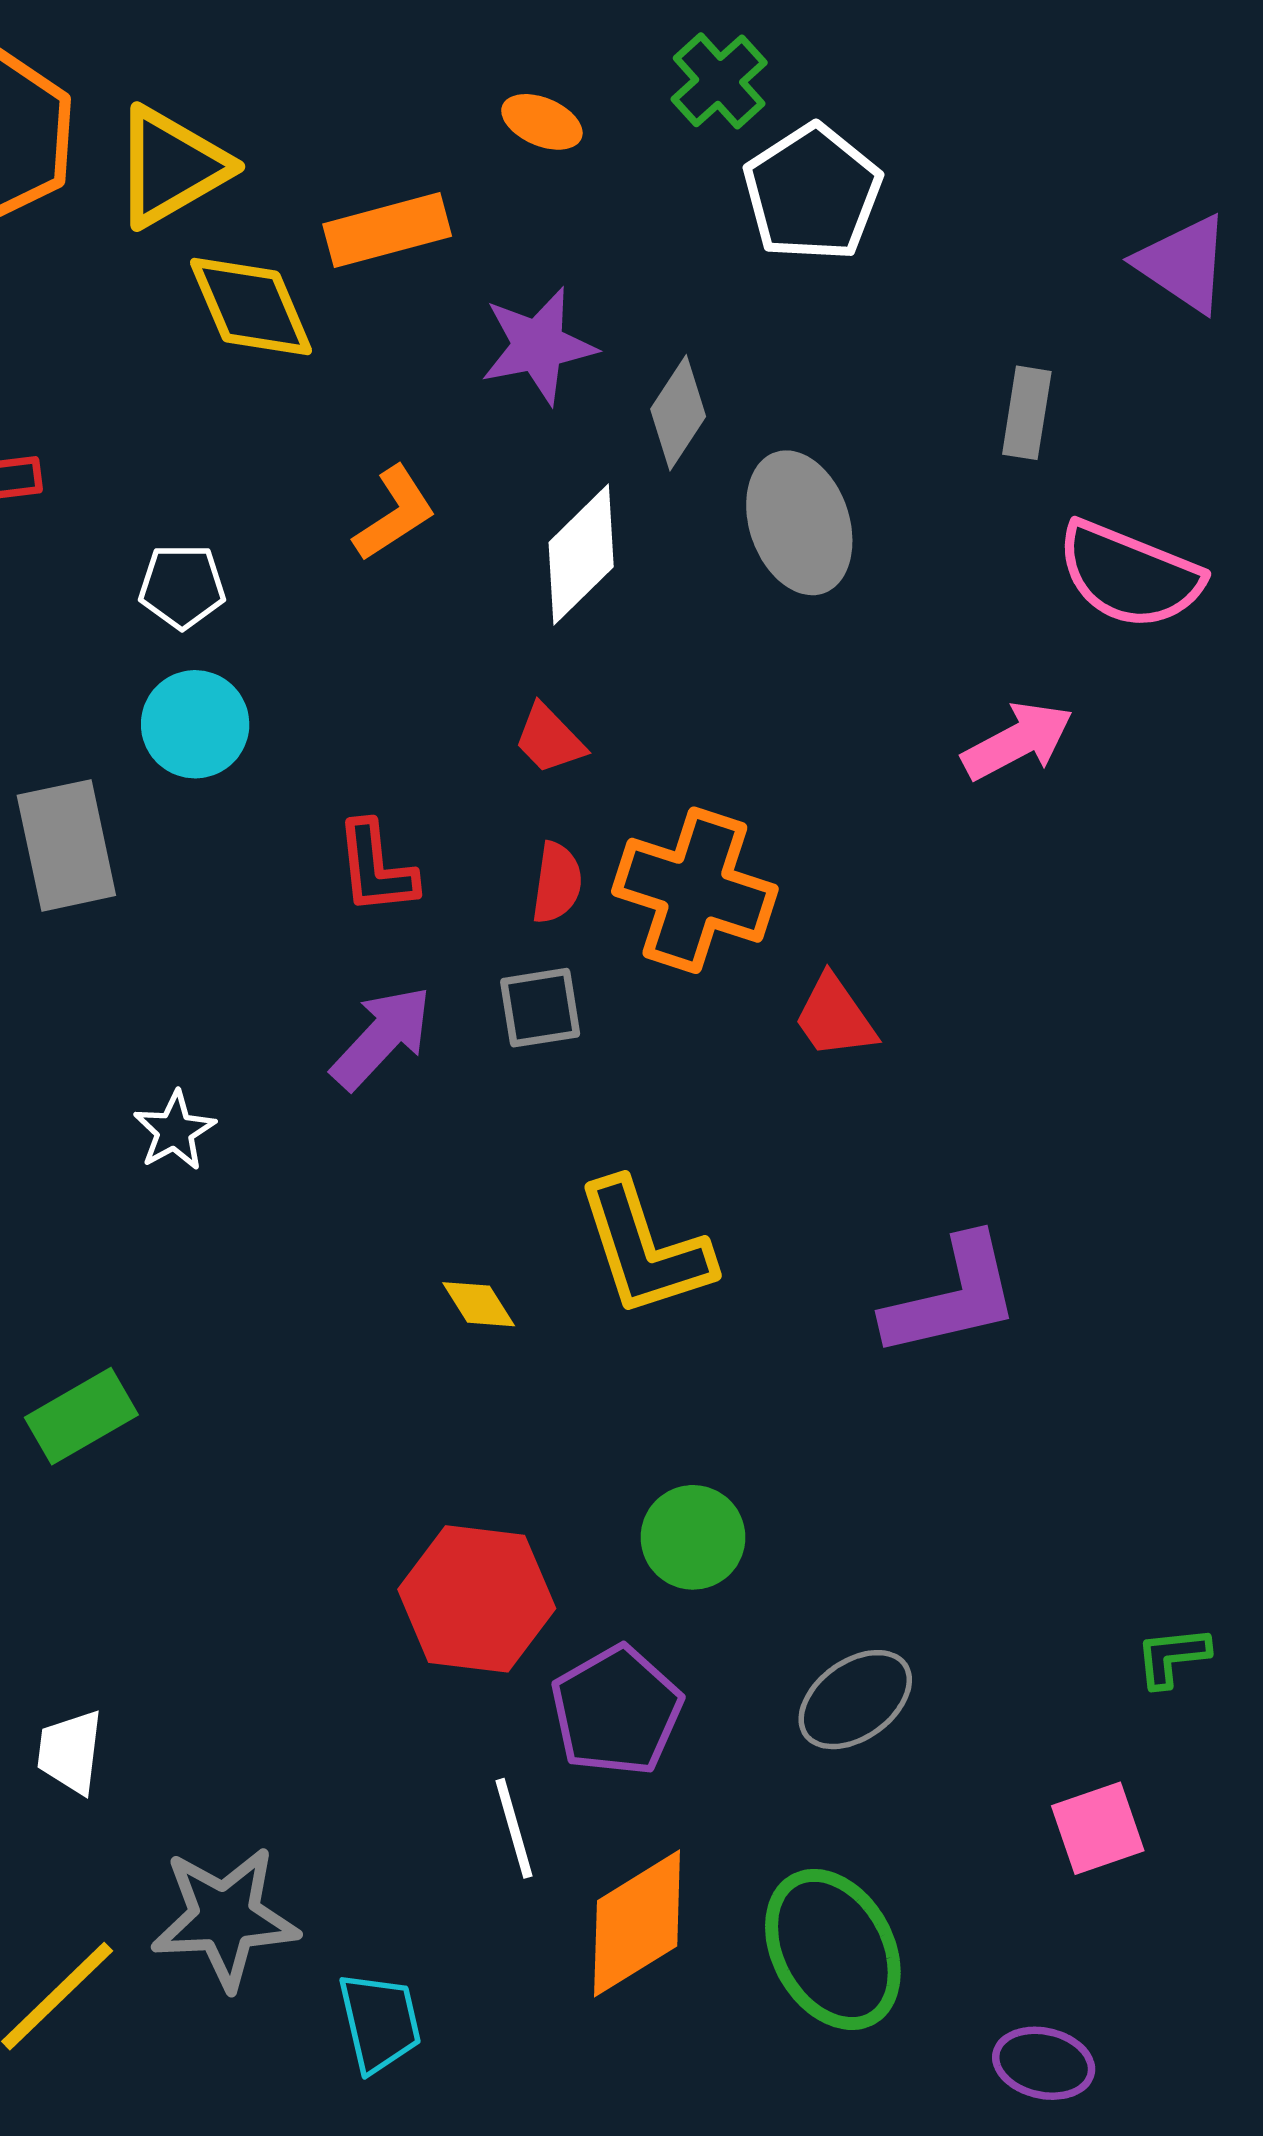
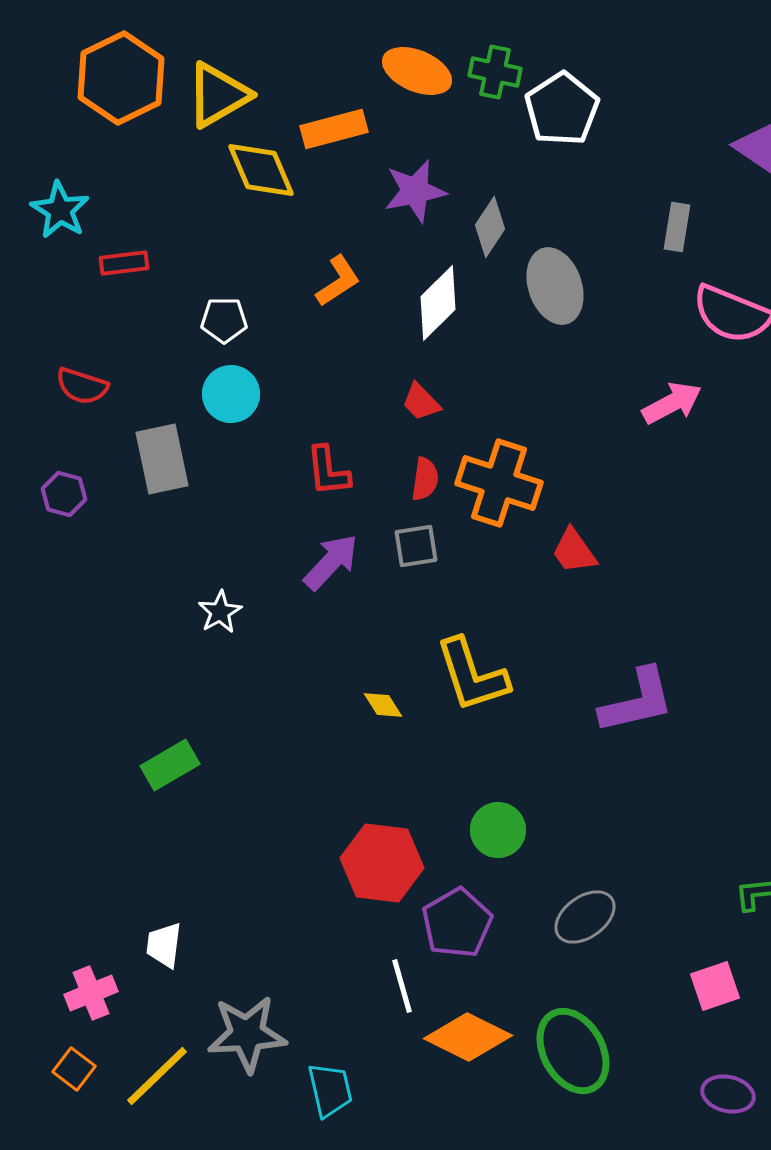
green cross: (719, 81) -> (495, 72), moved, turned -36
orange ellipse: (542, 122) -> (417, 71), size x1.6
orange diamond: (637, 1923) -> (468, 1037), turned 58
purple ellipse: (1044, 2063) -> (728, 1094), moved

